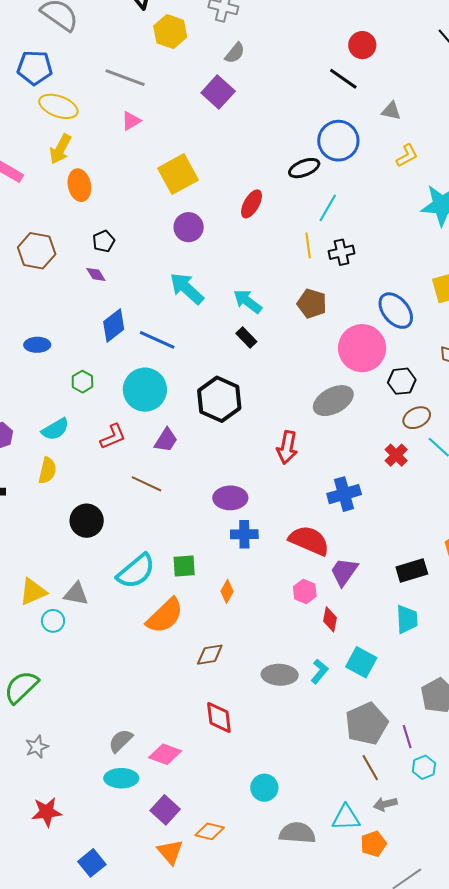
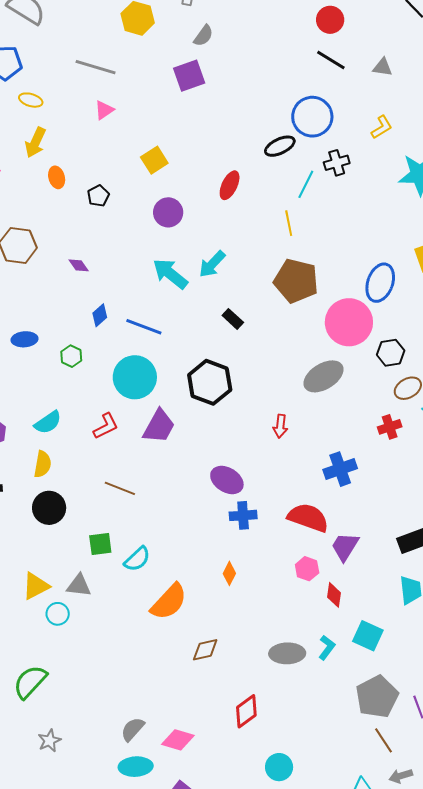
black line: (343, 79) -> (331, 60), moved
purple square: (218, 92) -> (189, 76), turned 32
yellow ellipse: (58, 106) -> (31, 100), size x0.6
gray triangle: (391, 111) -> (382, 67), moved
yellow square: (178, 174) -> (154, 160), size x0.7
orange ellipse: (79, 185) -> (57, 177), size x0.7
black pentagon: (104, 241) -> (98, 196), moved
black cross: (342, 252) -> (337, 163), moved
cyan arrow: (248, 301) -> (212, 264), moved, turned -80
brown pentagon: (312, 304) -> (296, 281), size x1.5
blue ellipse: (396, 311) -> (380, 283), turned 63
blue diamond: (114, 326) -> (100, 315), size x0.7
green hexagon: (82, 382) -> (71, 356), moved
purple trapezoid: (166, 440) -> (159, 426), size x1.4
red arrow: (287, 447) -> (280, 426), size x0.7
red cross: (396, 455) -> (390, 427), turned 30
brown line: (146, 484) -> (120, 488), moved
purple ellipse: (230, 498) -> (227, 480), turned 36
black circle: (87, 521) -> (49, 508), moved
green square: (184, 566) -> (100, 544), moved
cyan semicircle: (136, 571) -> (137, 559), size x0.7
brown diamond: (210, 655) -> (205, 650), moved
red diamond: (219, 718) -> (246, 711), moved, turned 64

